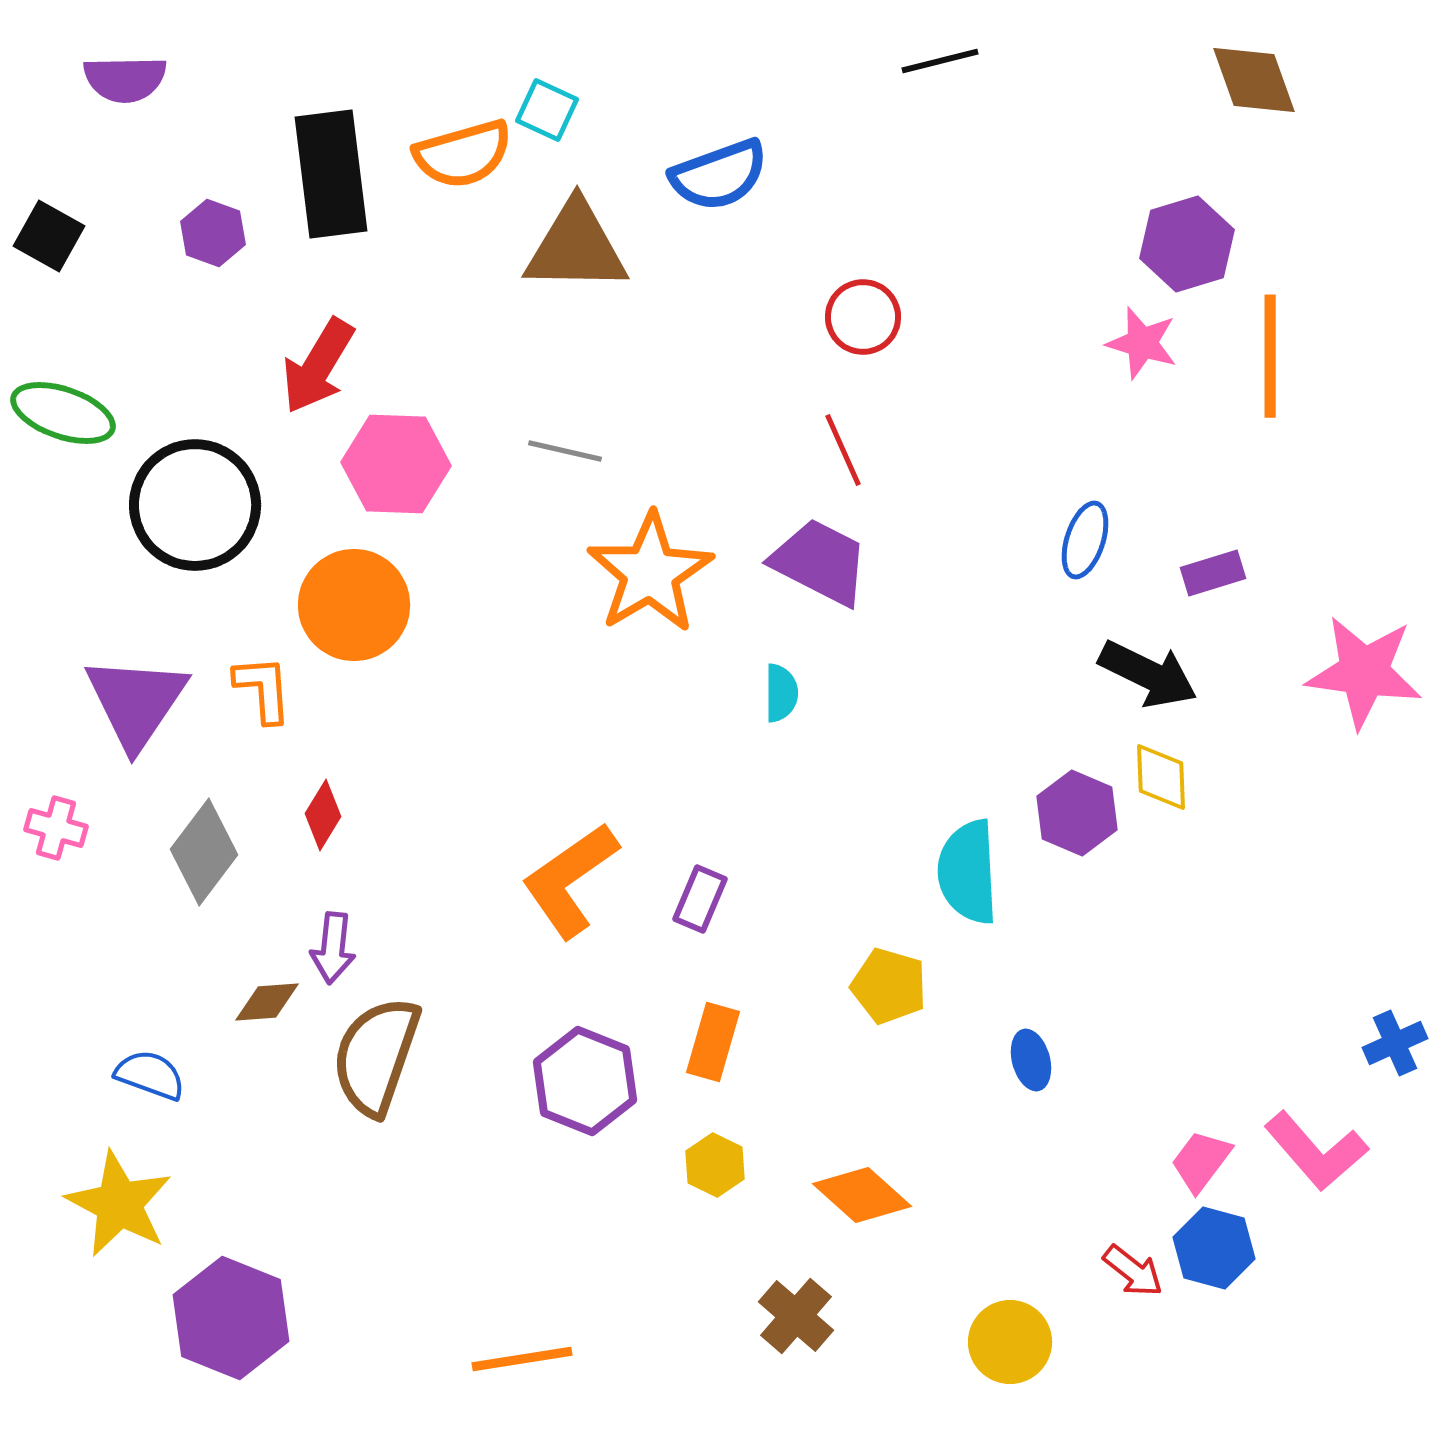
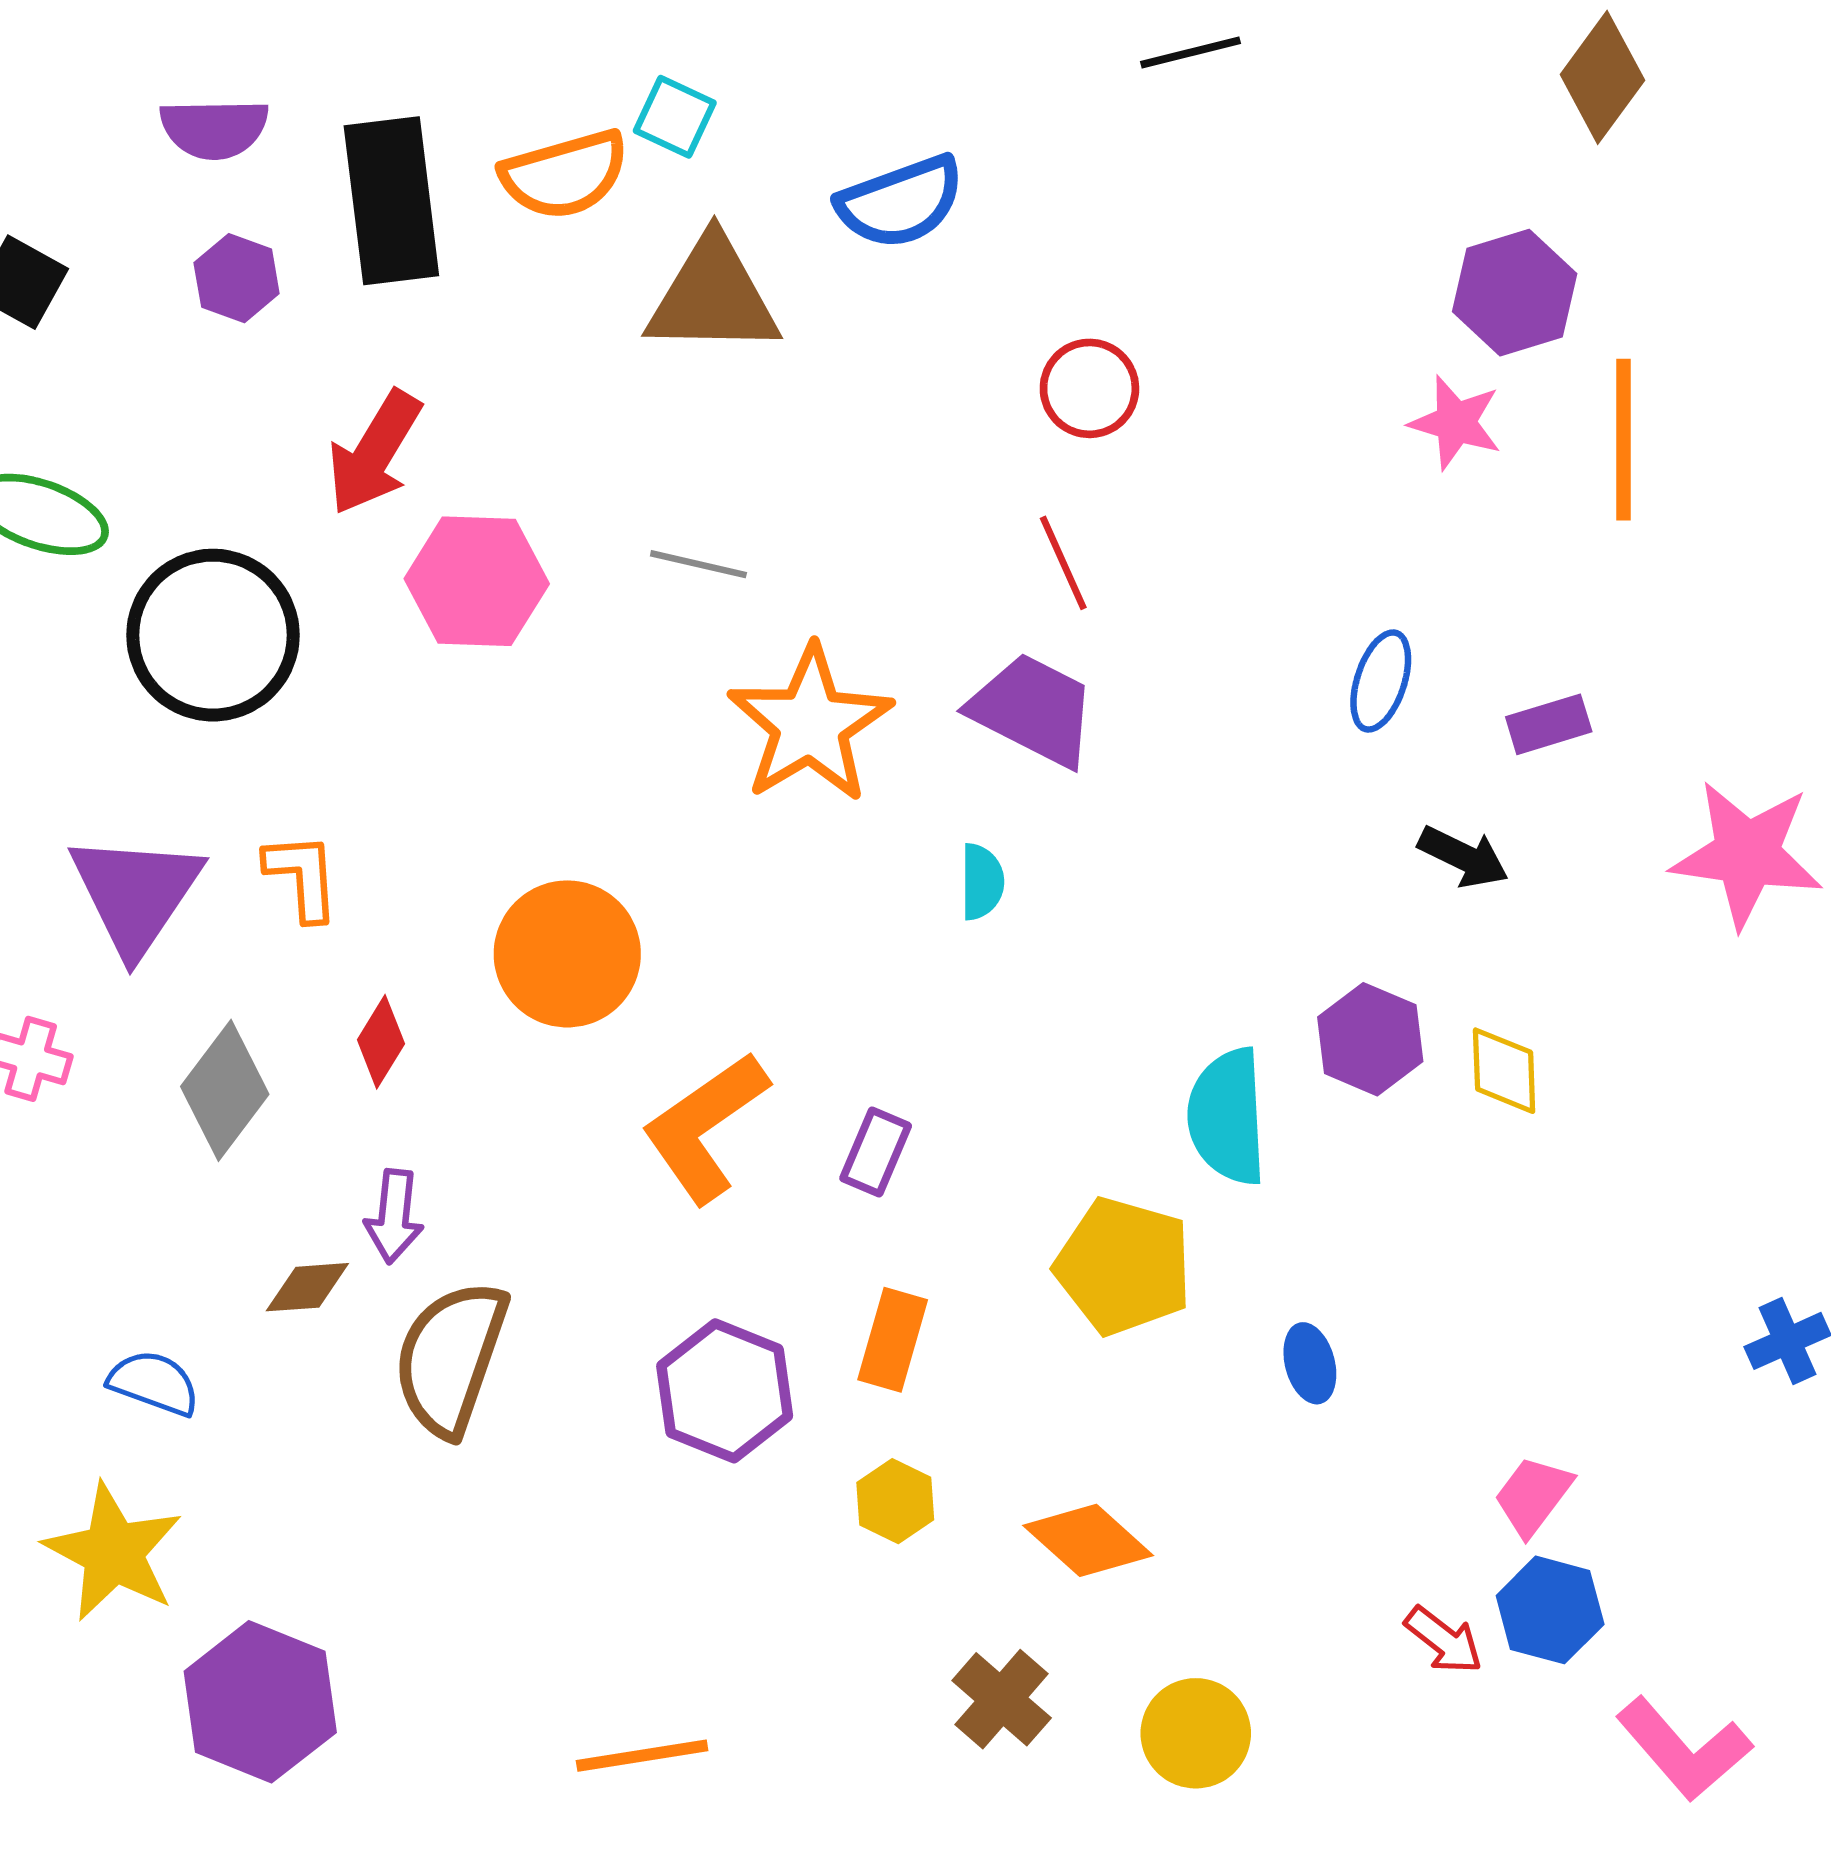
purple semicircle: (125, 79) -> (214, 129), moved
brown diamond: (1254, 80) -> (1602, 77), turned 56
orange circle: (354, 605) -> (567, 954), moved
black arrow: (1148, 674) -> (1463, 857), size x0.7
yellow diamond: (1161, 777) -> (1504, 1071), moved
yellow pentagon: (889, 986) -> (1124, 1266), size x1.4
pink L-shape: (1316, 1151) -> (1684, 1749), moved
yellow circle: (1010, 1342) -> (1196, 1733), moved

